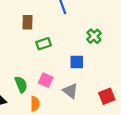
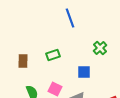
brown rectangle: (27, 22) -> (23, 61), moved

